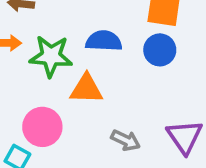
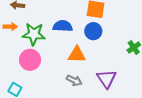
orange triangle: (86, 89) -> (77, 55), moved
pink circle: (42, 127) -> (30, 60), moved

